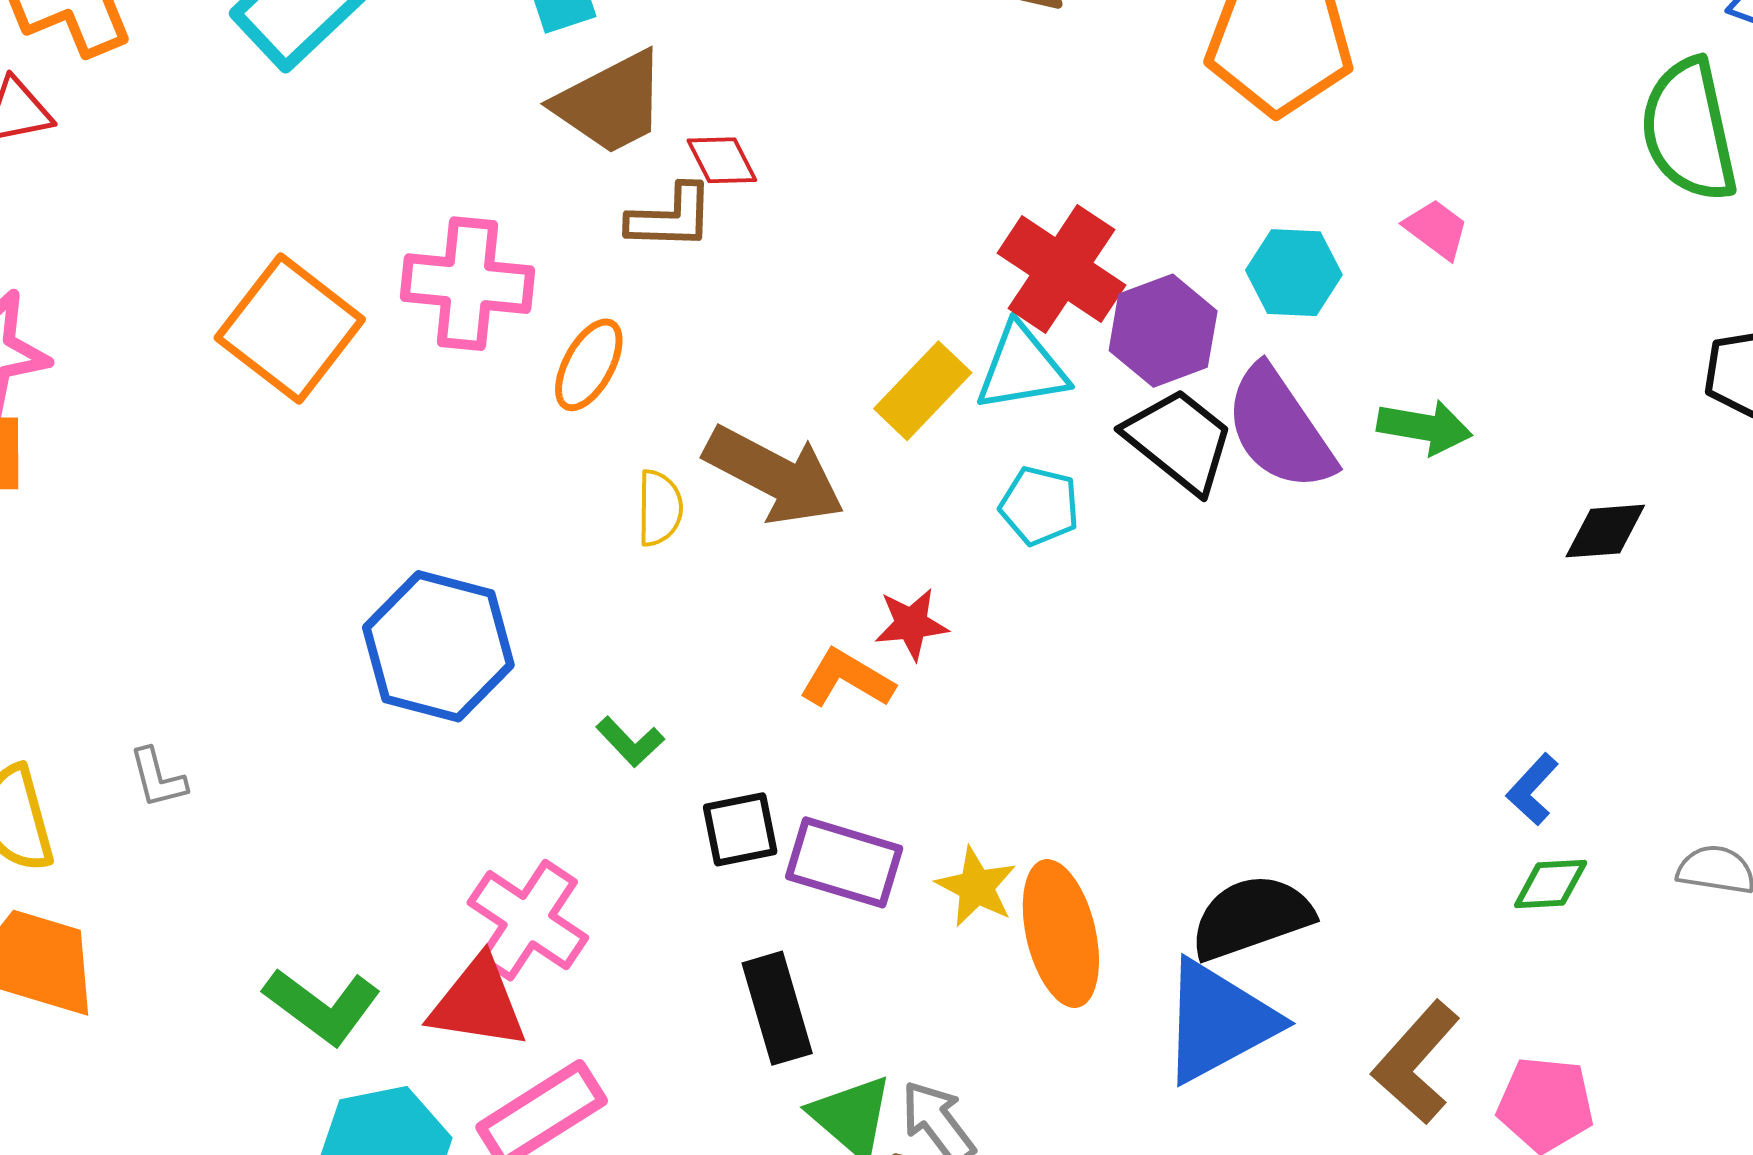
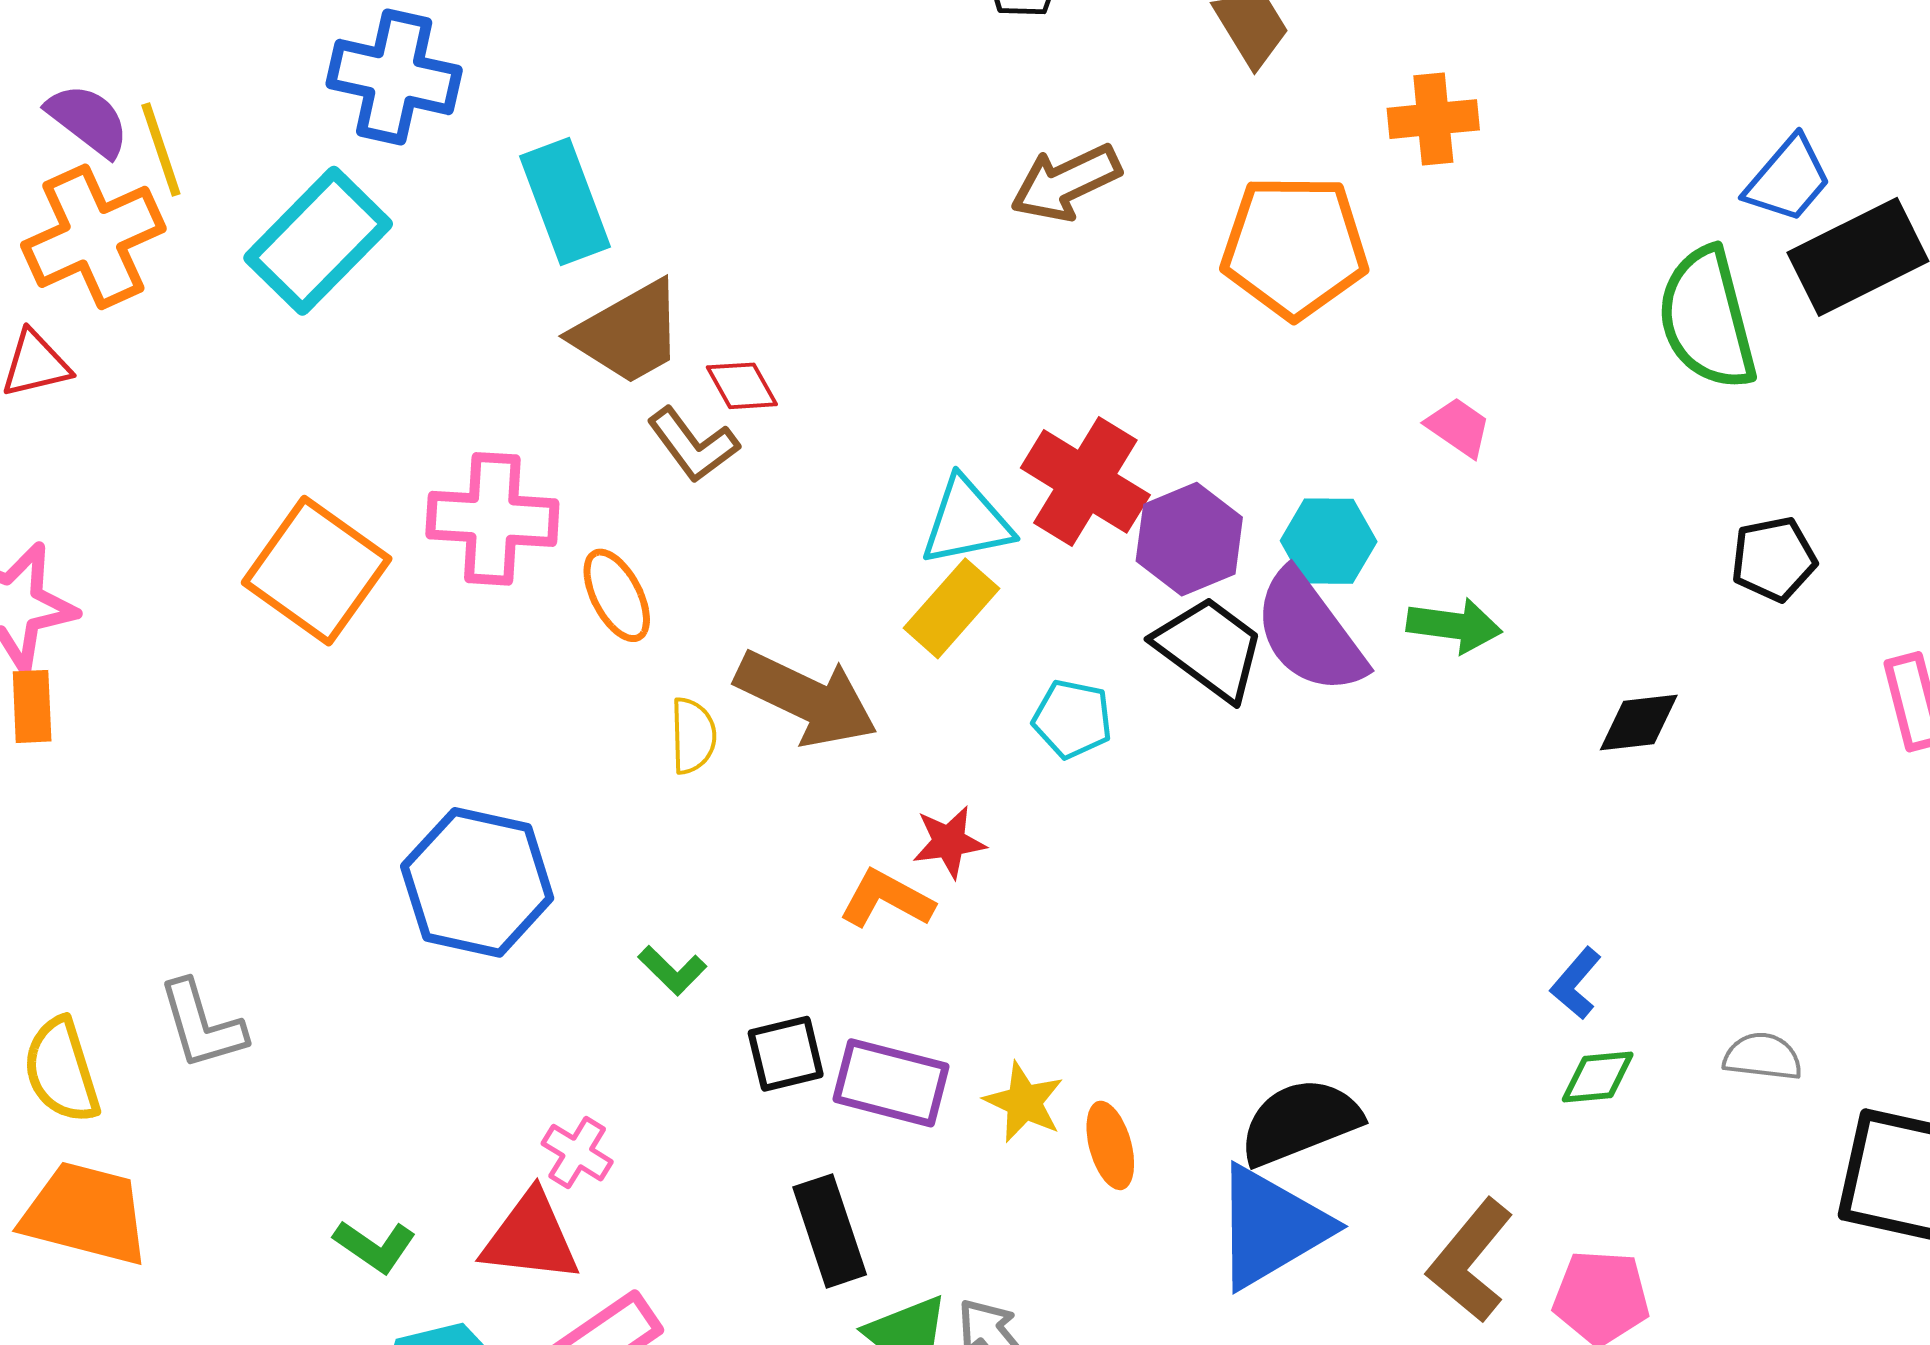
brown L-shape: (671, 217) -> (693, 445), turned 54
cyan hexagon: (1294, 273) -> (1329, 541), moved
orange ellipse: (589, 365) -> (617, 595), turned -54
cyan triangle: (1022, 368) -> (966, 522), moved
gray L-shape: (158, 778) -> (202, 1025), size x1.5
pink cross: (528, 920) -> (577, 1153), size x0.6
orange ellipse: (1061, 934) -> (1110, 1145), size x0.6
green L-shape: (322, 1006) -> (375, 1246), size x0.7

